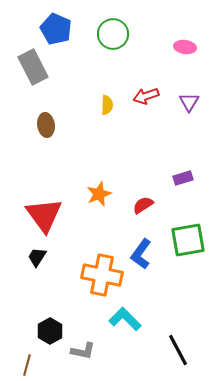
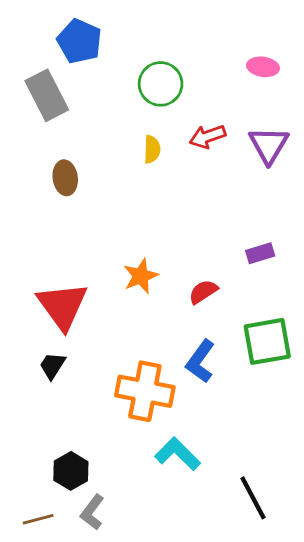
green circle: (113, 34) -> (161, 84), moved
purple triangle: (189, 102) -> (269, 145), size x1.4
gray L-shape: (83, 351) -> (92, 512), moved, turned 115
brown line: (27, 365) -> (38, 519), turned 60

